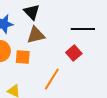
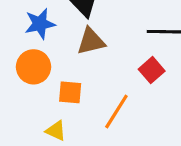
orange square: (23, 57) -> (70, 92), moved

